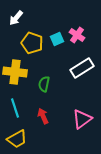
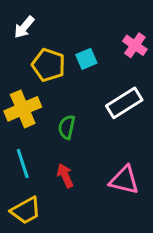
pink cross: (77, 35) -> (135, 45), moved
yellow cross: (15, 72) -> (23, 109), turned -30
pink triangle: (82, 119) -> (124, 180), turned 50

